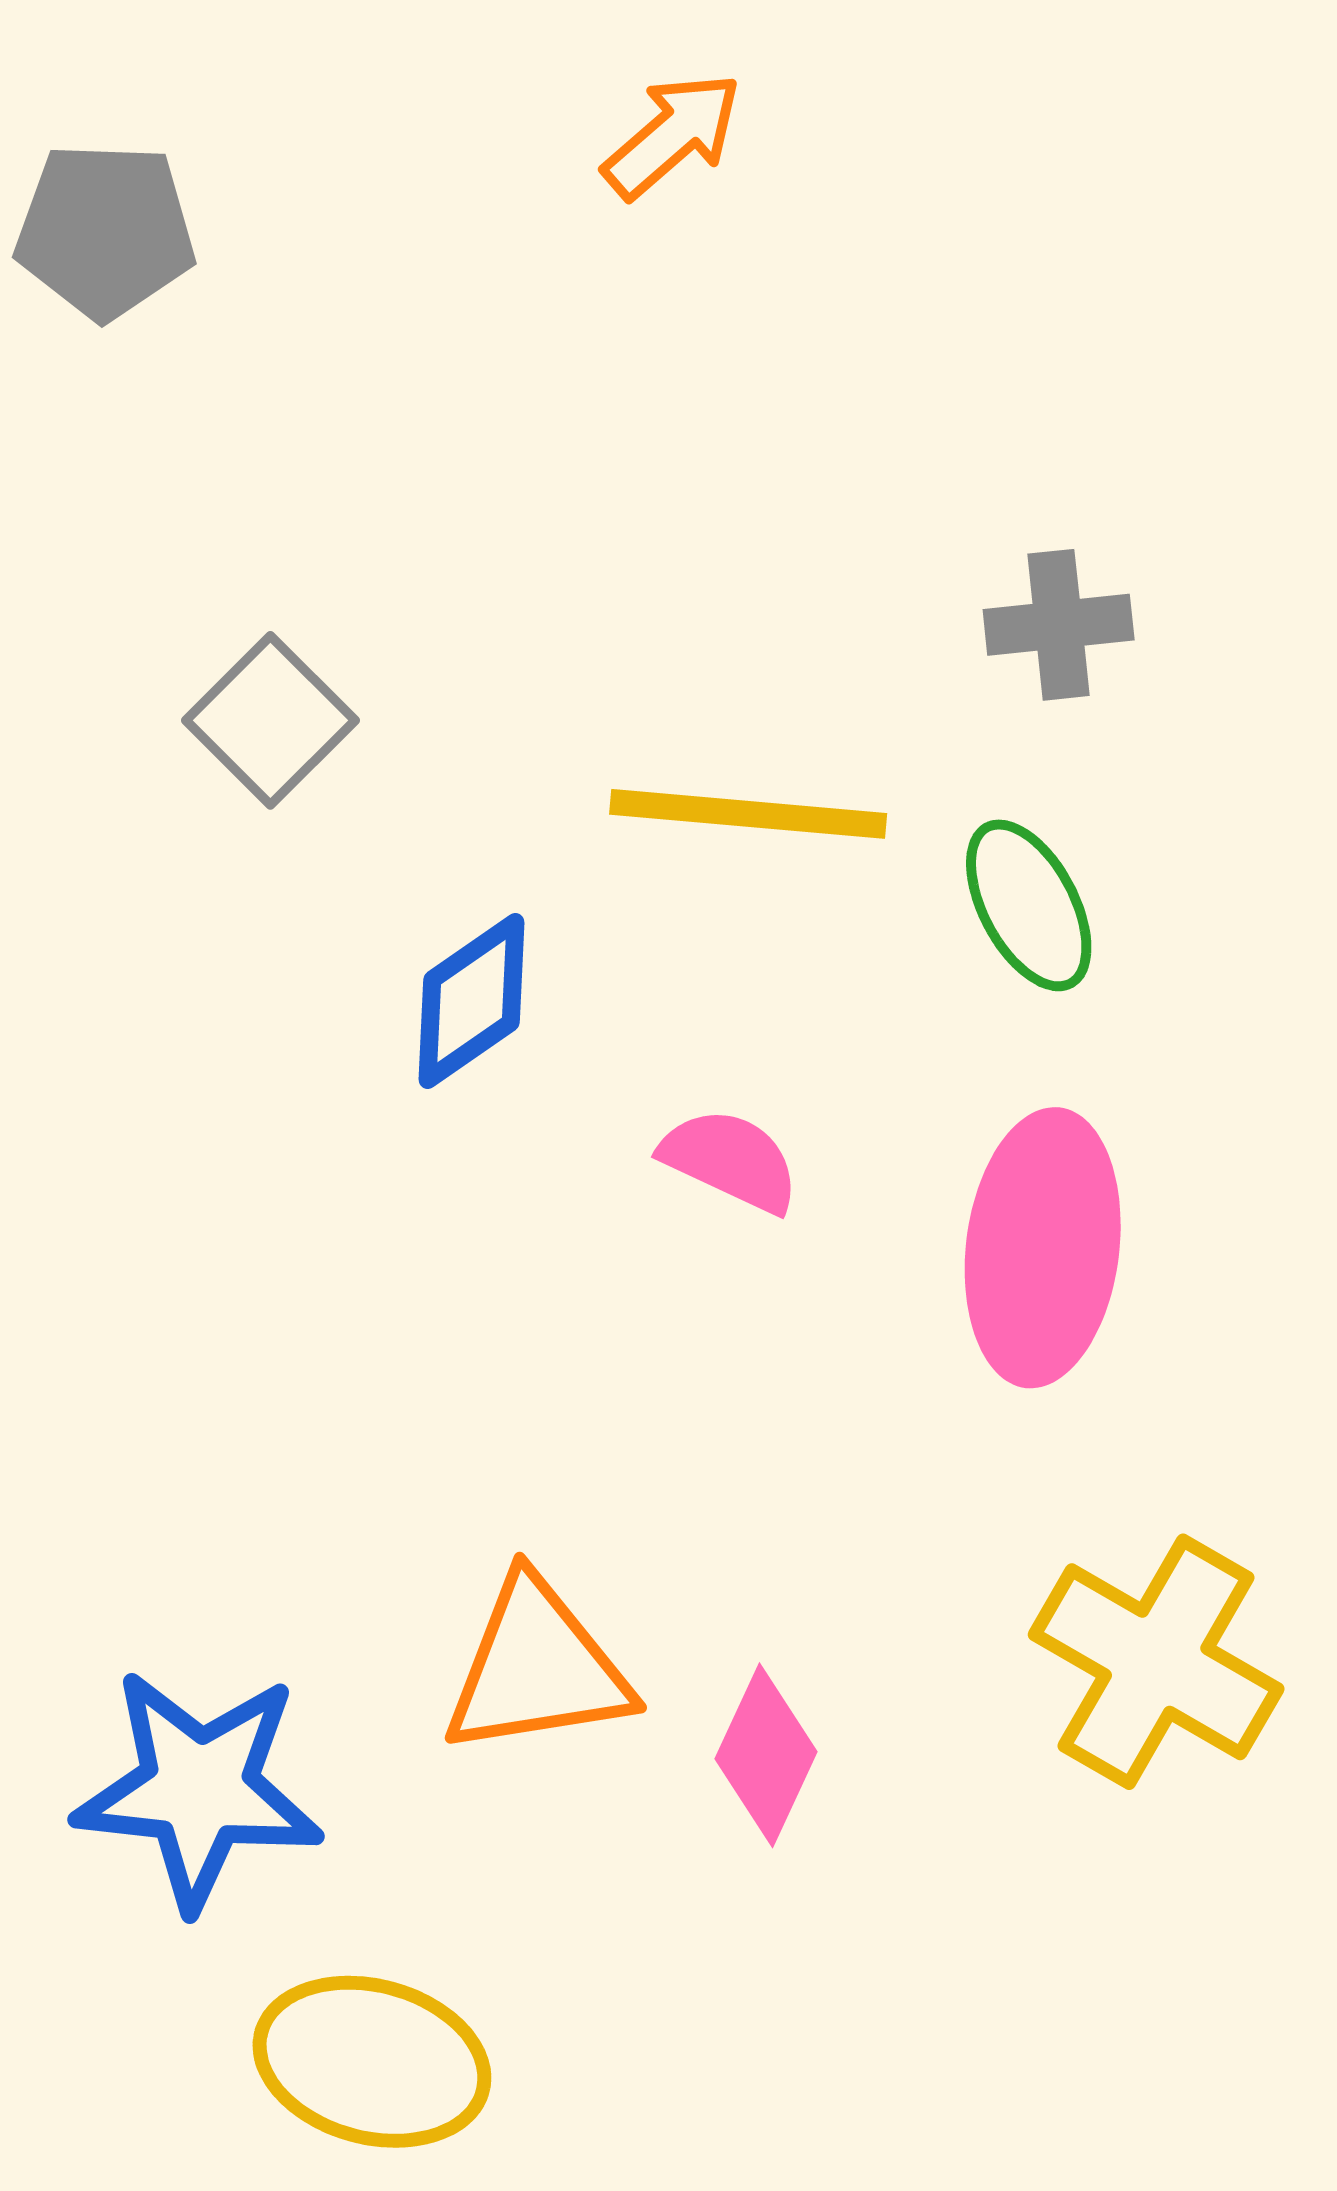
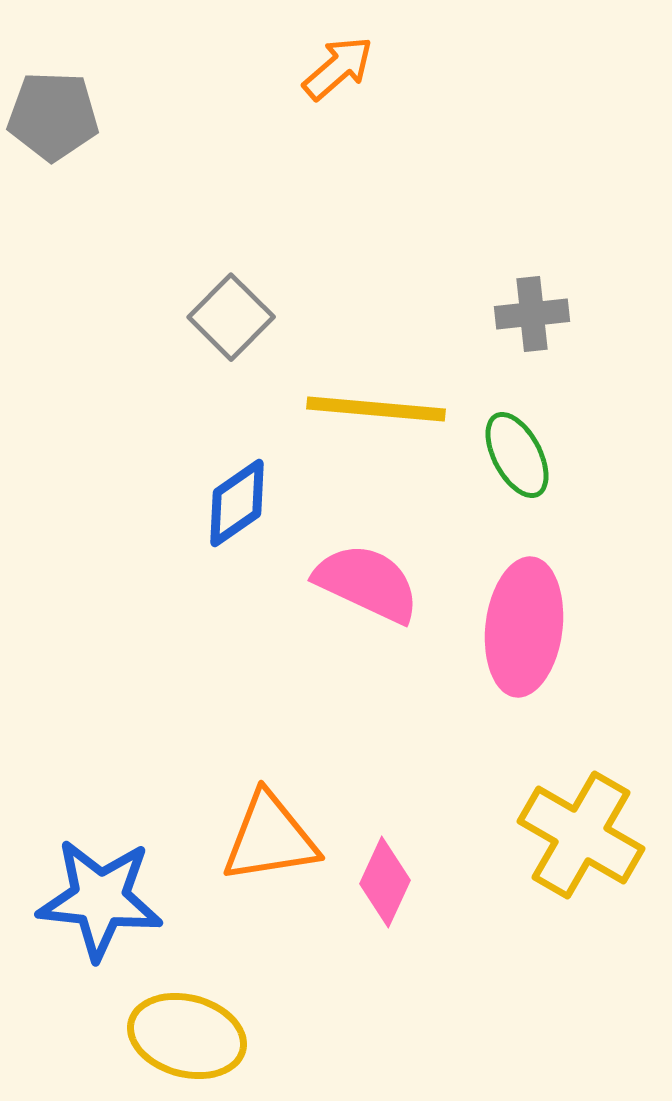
gray square: (270, 720) -> (231, 317), moved
pink semicircle: (730, 1160) -> (367, 583), size x1.5

